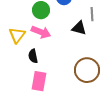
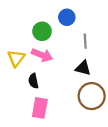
gray line: (92, 14) -> (85, 41), moved
black triangle: (79, 28) -> (83, 68), moved

